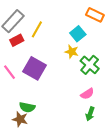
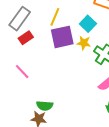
yellow line: (37, 29) -> (55, 17), moved
purple square: (35, 68) -> (62, 37), moved, turned -35

